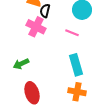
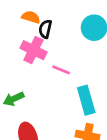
pink line: (72, 33) -> (61, 70), moved

